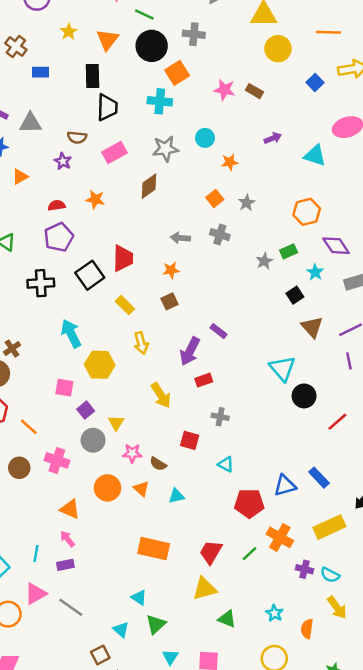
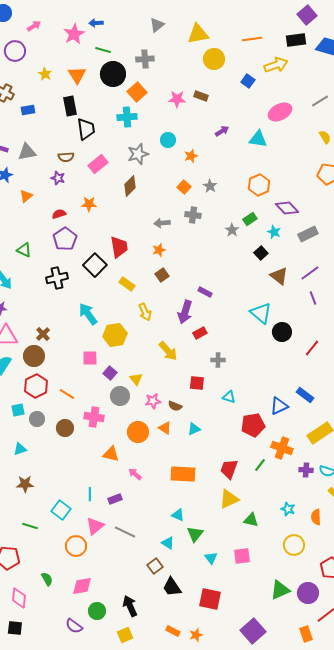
pink arrow: (67, 539) -> (135, 474), moved

